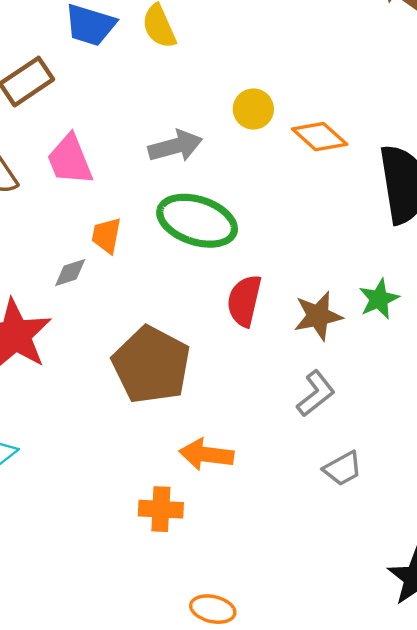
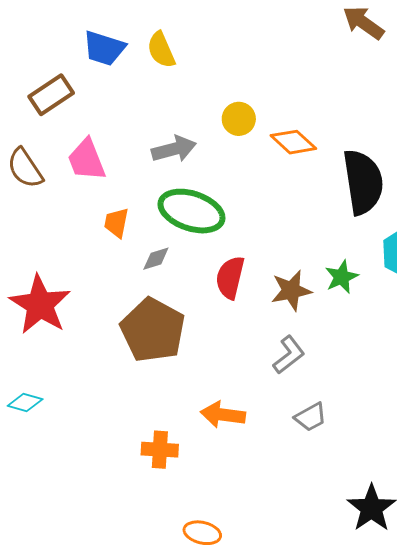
gray diamond: (70, 273) -> (156, 259), moved
orange arrow: (206, 455) -> (223, 415), moved

